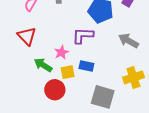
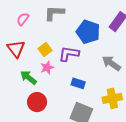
blue rectangle: (86, 66) -> (78, 83), moved
yellow square: (68, 72) -> (45, 49), moved, turned -32

